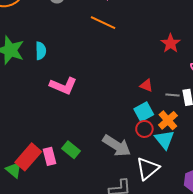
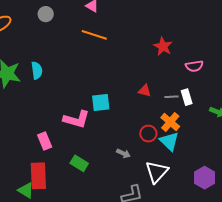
pink L-shape: (63, 86) -> (76, 119), moved
cyan square: (144, 112) -> (101, 103), moved, turned 30
gray arrow: (117, 146) -> (123, 153), size x0.5
pink rectangle: (50, 156) -> (45, 141), moved
red rectangle: (28, 157) -> (38, 176), turned -36

